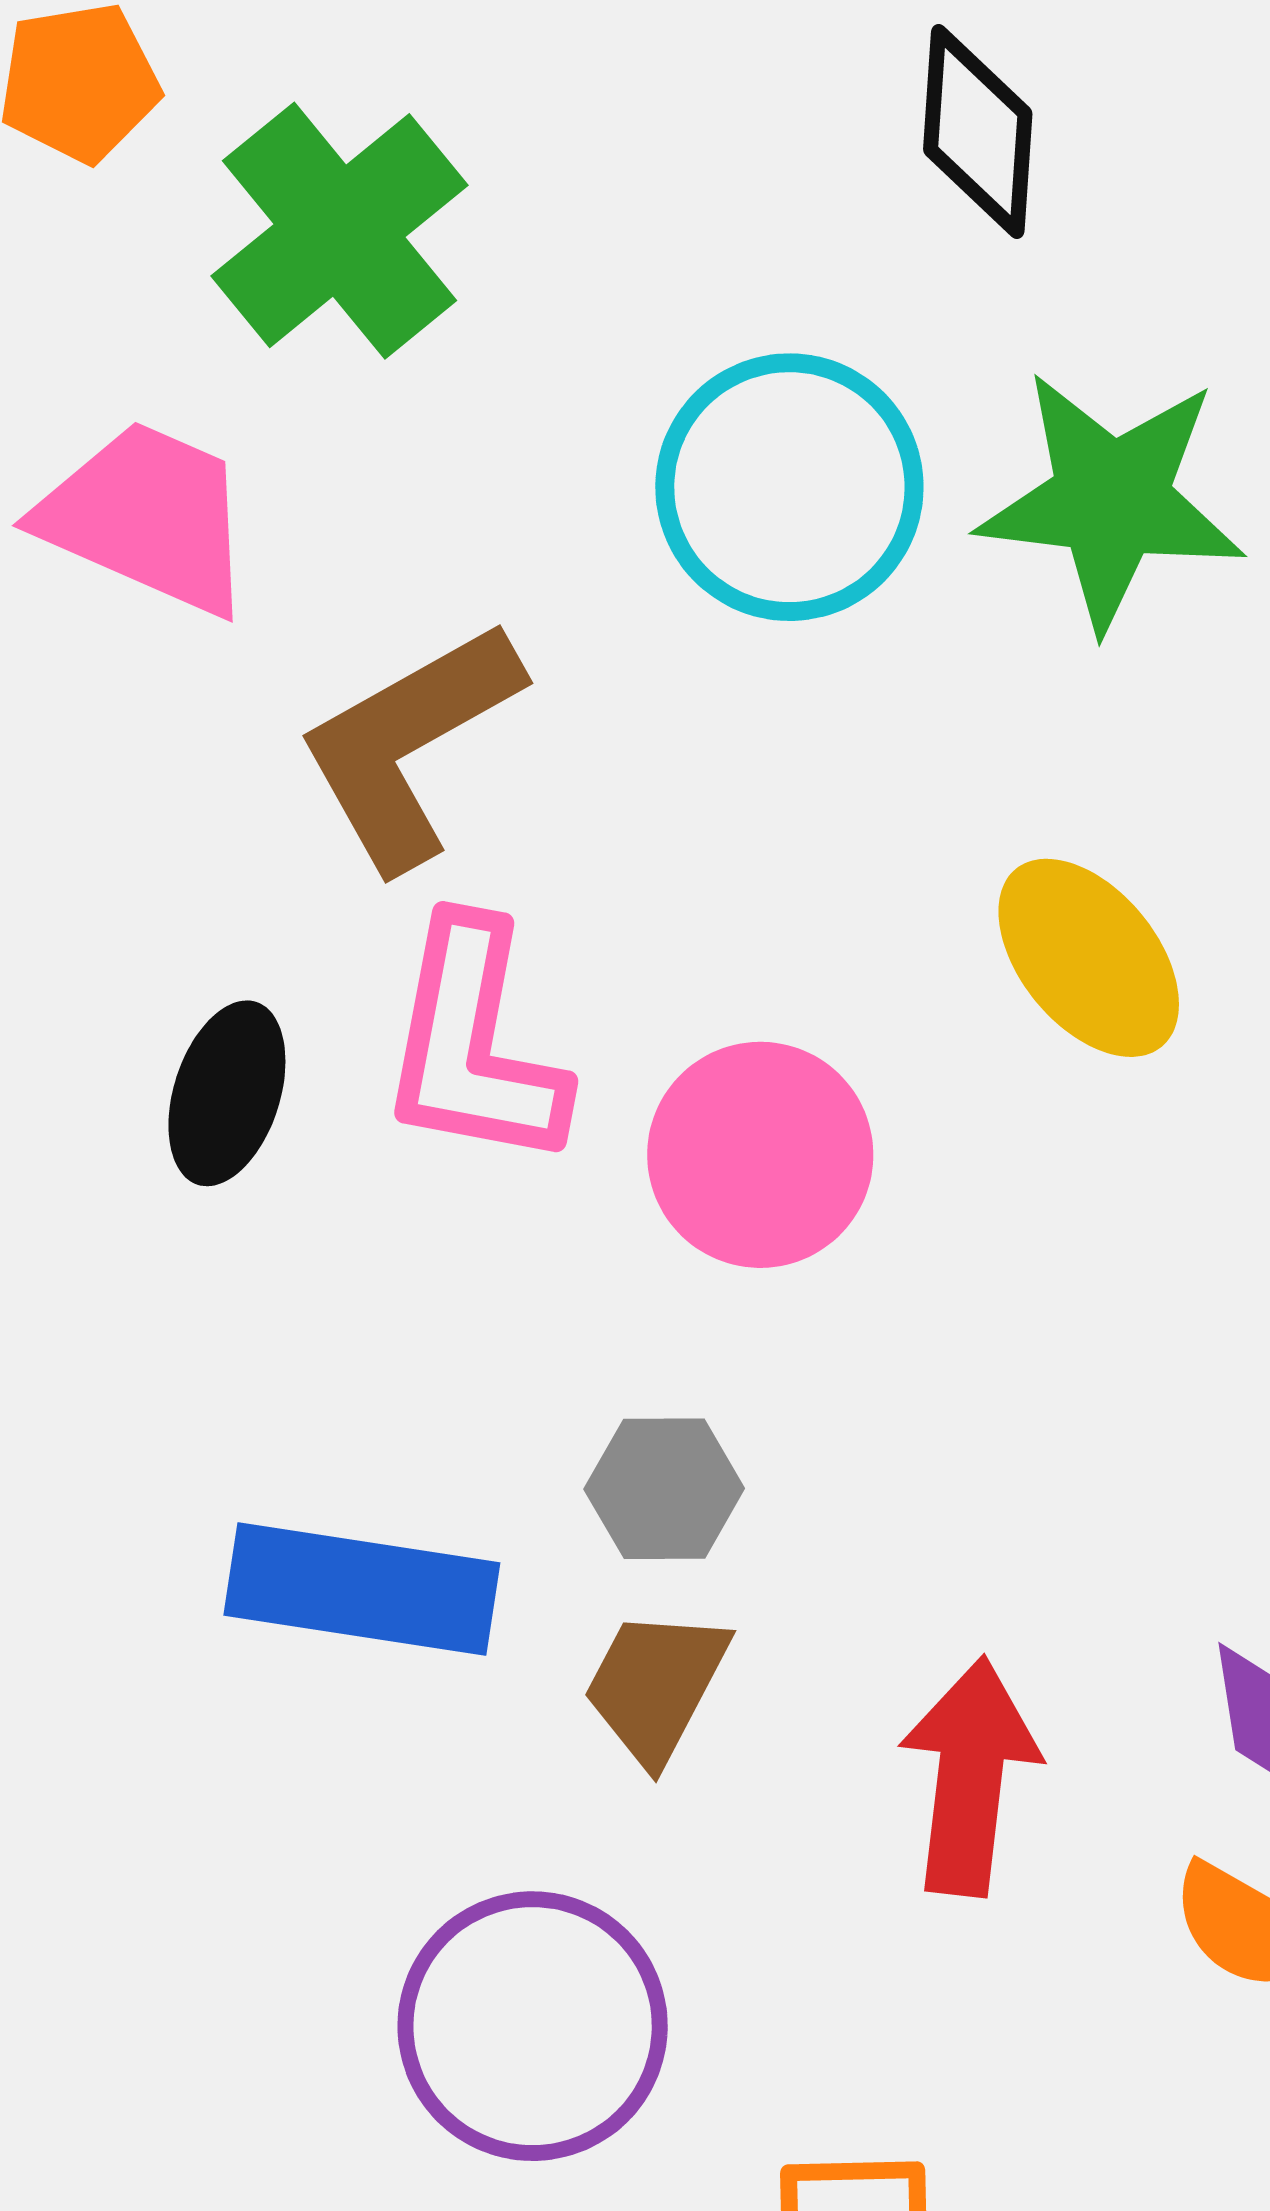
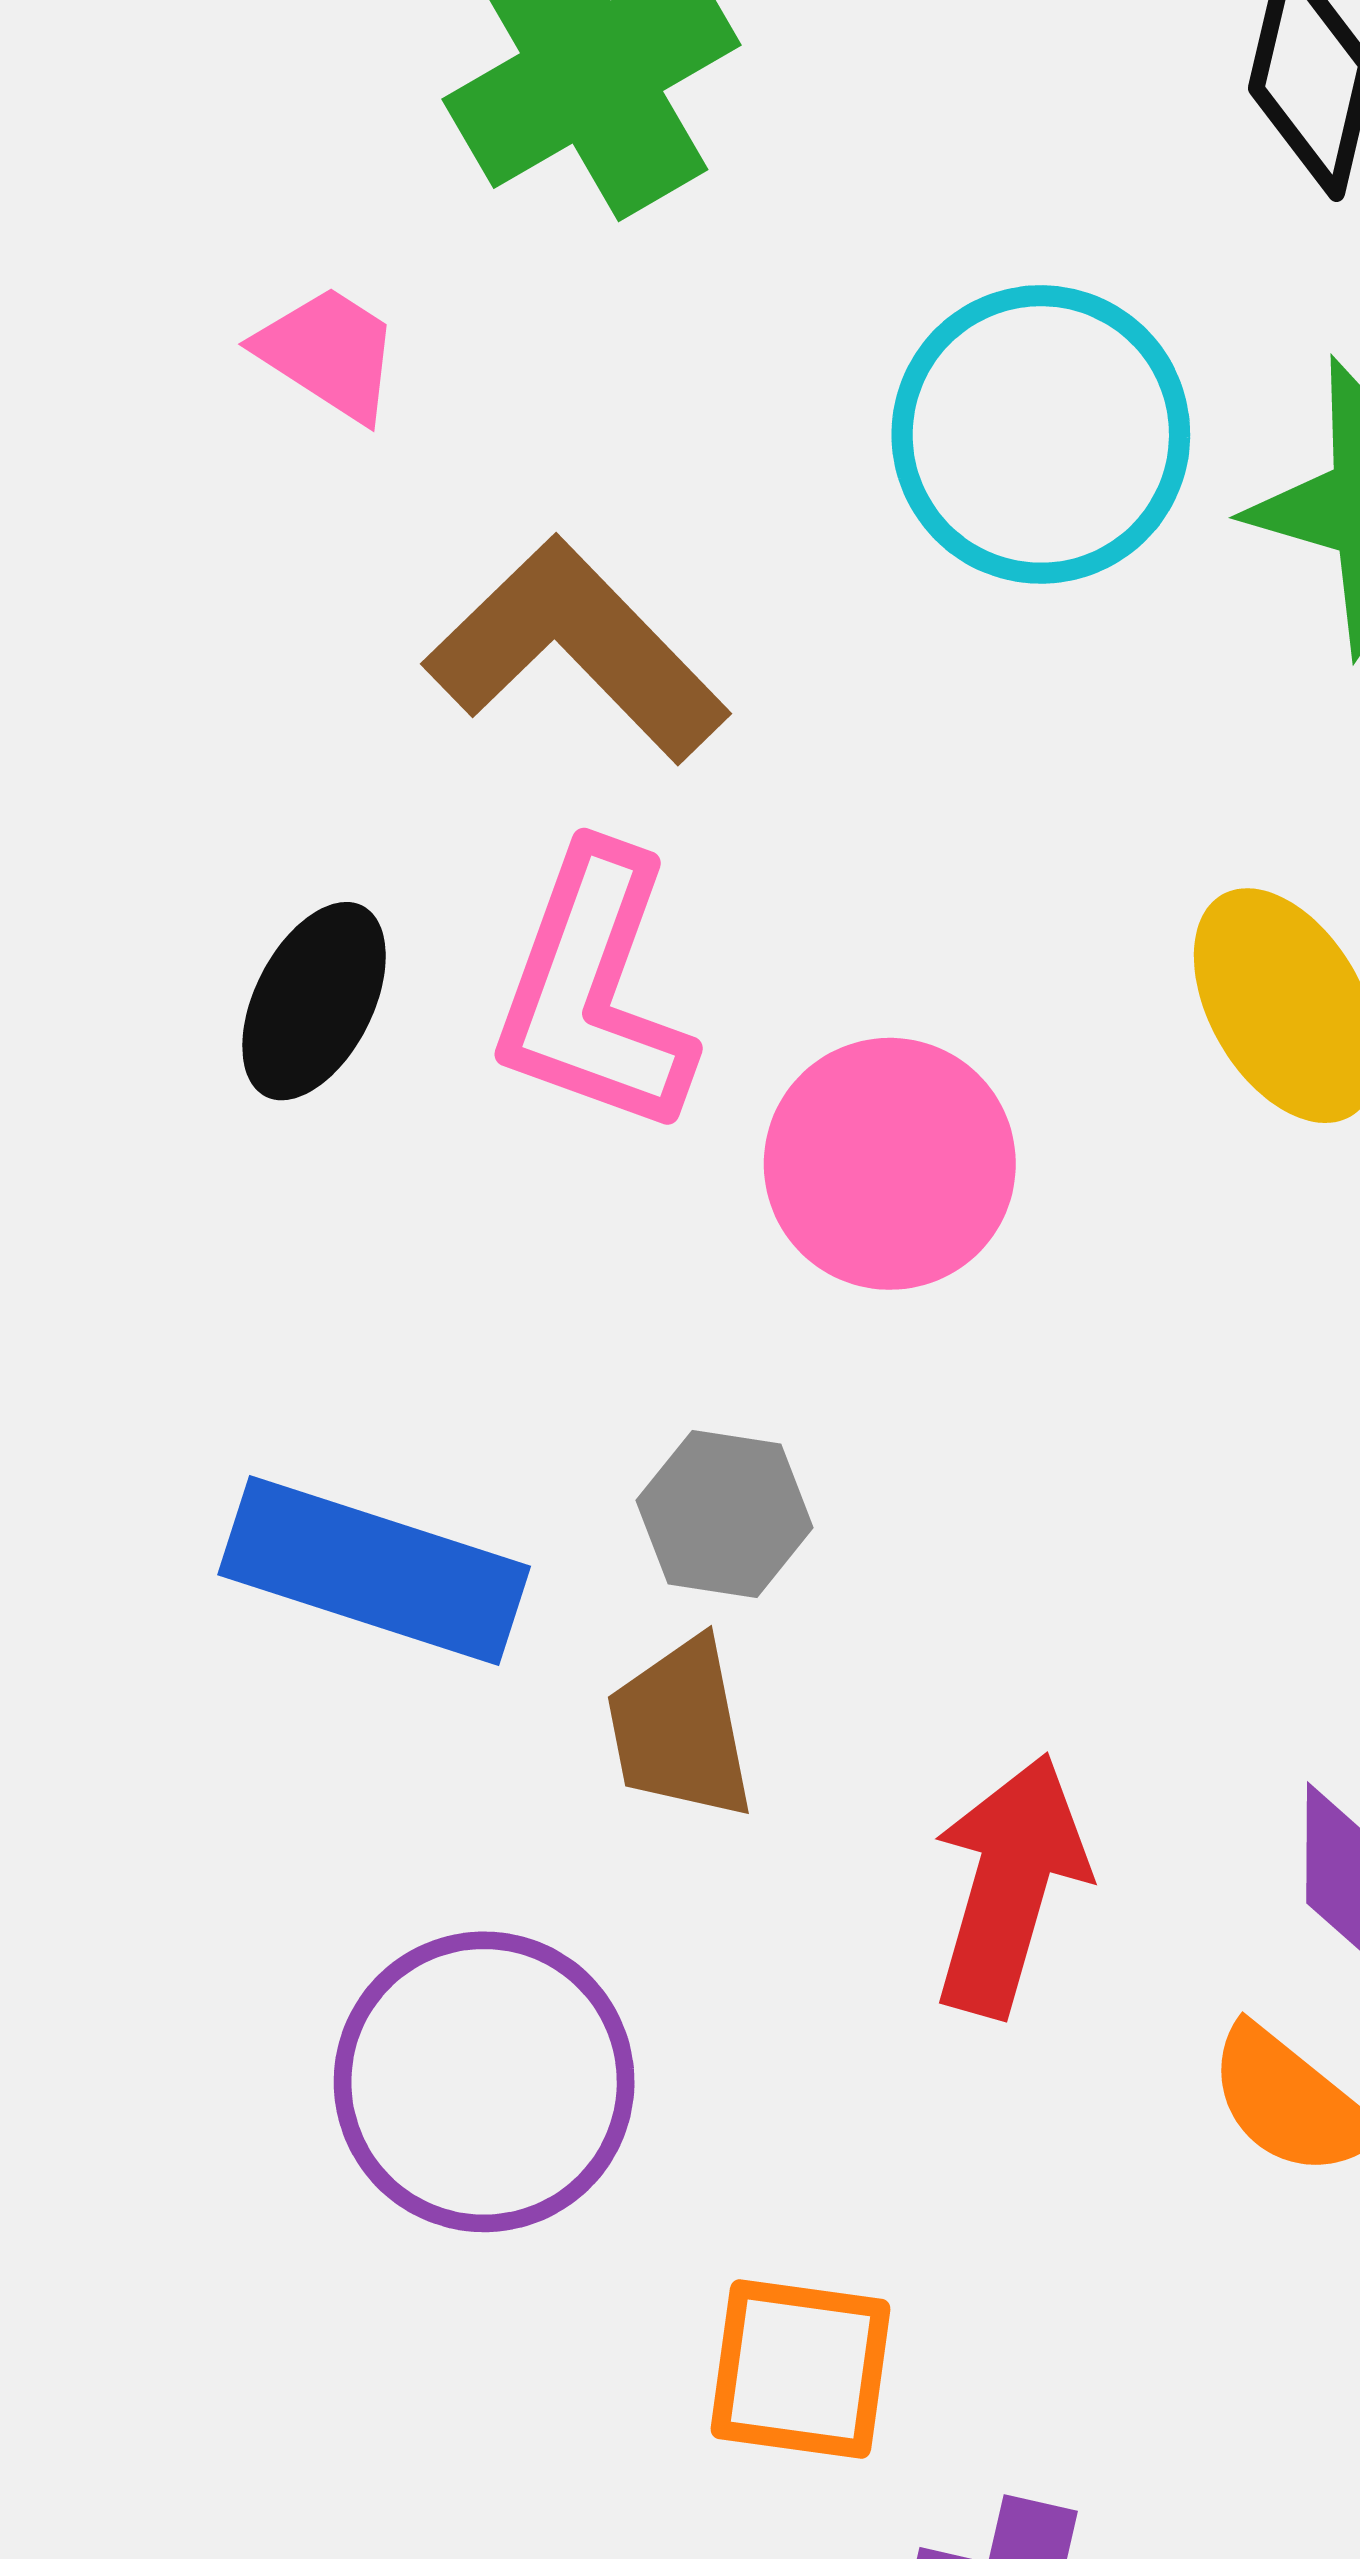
pink trapezoid: (147, 517) -> (329, 353), size x0.6
brown L-shape: (409, 745) -> (577, 650), turned 66
brown trapezoid: (656, 1686) -> (680, 1729), turned -48

